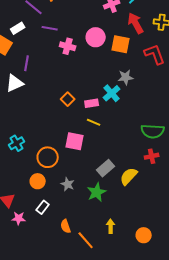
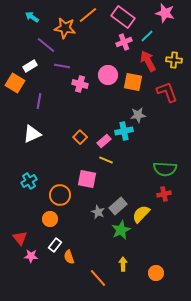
white triangle: (15, 83) -> (32, 134), moved
cyan cross: (112, 93) -> (124, 131), turned 30
pink rectangle: (92, 103) -> (104, 141), turned -32
gray star: (68, 184) -> (98, 212), moved
green star: (97, 192) -> (121, 230), moved
orange semicircle: (66, 226) -> (69, 257), moved

